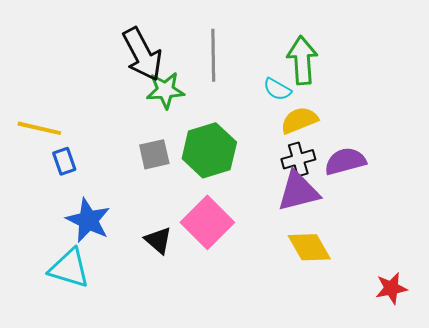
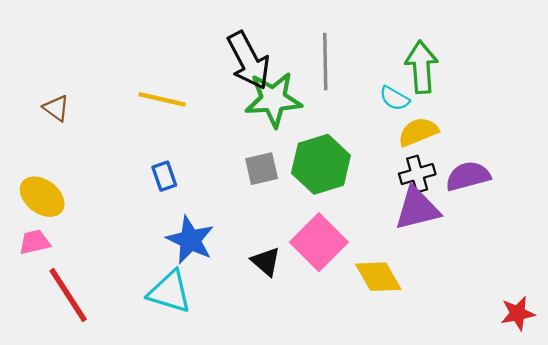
green star: (165, 90) -> (273, 99), size x1.4
yellow line: (39, 128) -> (162, 99), moved
yellow diamond: (309, 247) -> (378, 277), moved

